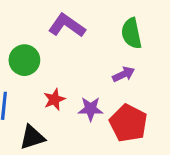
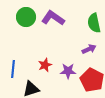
green circle: (24, 60) -> (26, 17), moved

